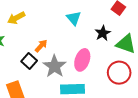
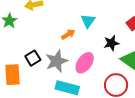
orange arrow: (41, 46) -> (68, 34), moved
black square: (29, 61) -> (33, 58), moved

